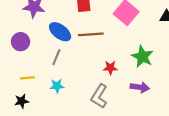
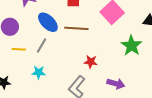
green star: (142, 57) -> (131, 46), moved
yellow line: (27, 78) -> (19, 49), moved

